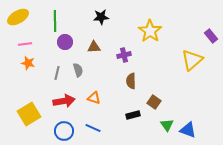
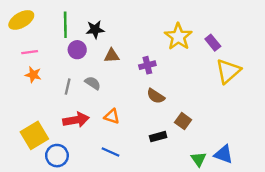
black star: (101, 17) -> (95, 30), moved
purple rectangle: (211, 36) -> (213, 43), moved
gray semicircle: (78, 70) -> (93, 83), turned -40
brown semicircle: (131, 81) -> (156, 96), turned -56
green triangle: (167, 125) -> (199, 159), moved
blue circle: (64, 131) -> (57, 156), moved

